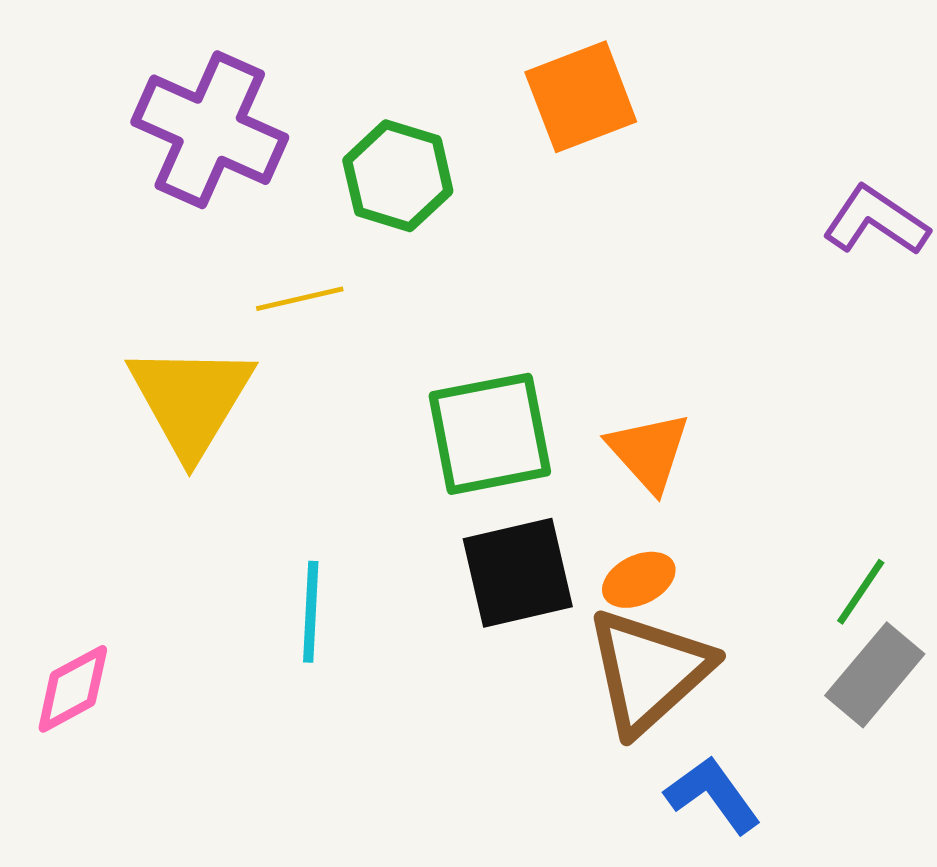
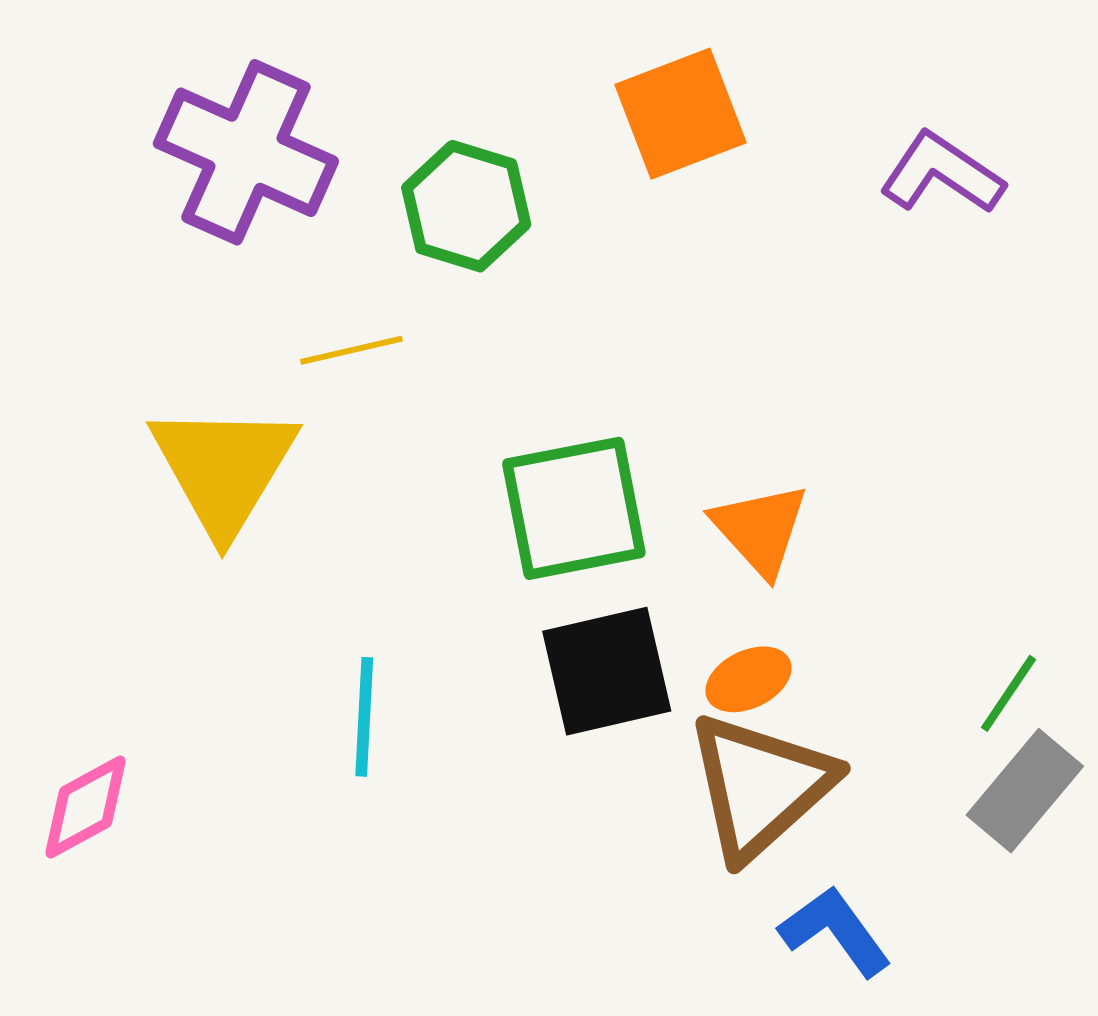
purple L-shape: (876, 221) -> (942, 173), moved

